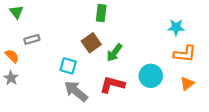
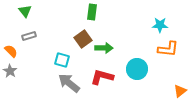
green triangle: (16, 12) -> (25, 11), moved
green arrow: (114, 53) -> (104, 48), turned -126
orange triangle: (187, 84) -> (180, 91), moved

